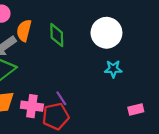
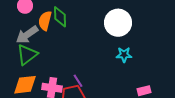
green diamond: (57, 35) -> (60, 17), moved

